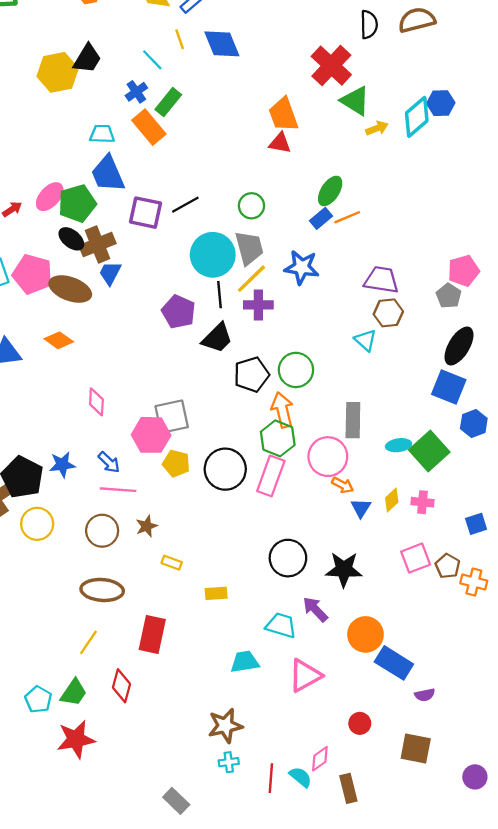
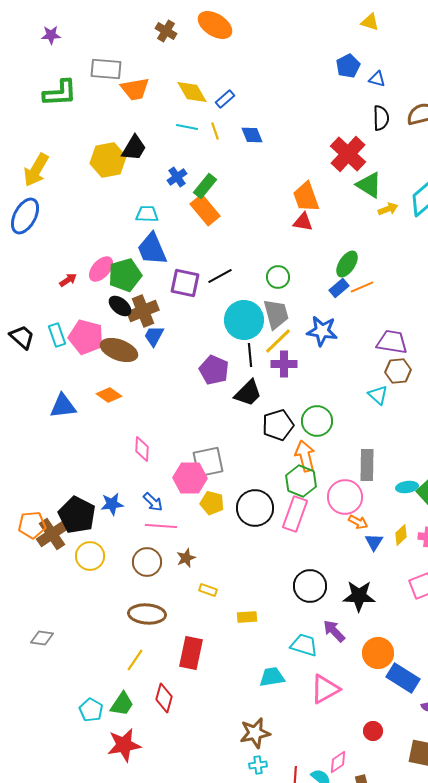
blue diamond: (222, 44) -> (252, 135), size x0.7
cyan line: (152, 60) -> (187, 127), moved, turned -35
orange rectangle: (149, 127) -> (205, 210), moved

